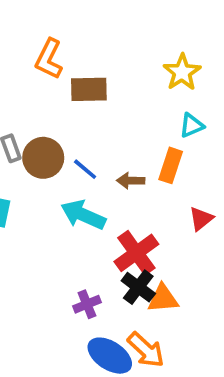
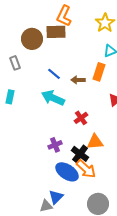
orange L-shape: (49, 59) -> (64, 16), moved
brown circle: (43, 158) -> (32, 39), moved
red cross: (136, 253) -> (81, 118), size x0.6
black cross: (138, 287) -> (80, 154), moved

